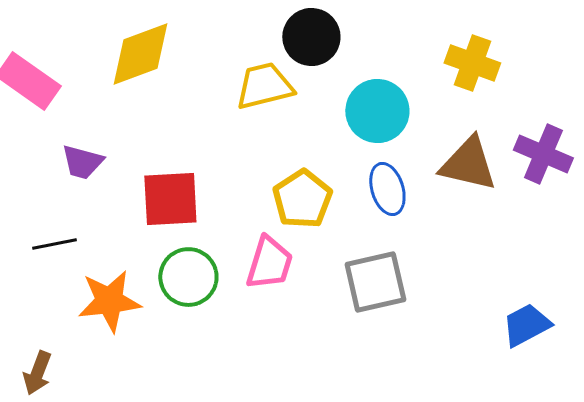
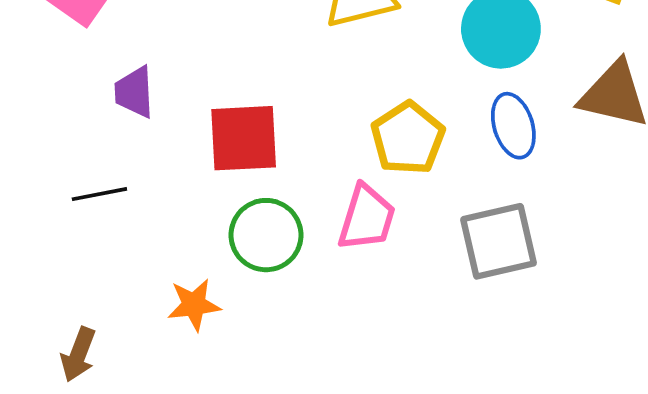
purple trapezoid: (82, 162) -> (134, 92), turned 72
orange star: (109, 301) -> (194, 305), moved, size x0.7

